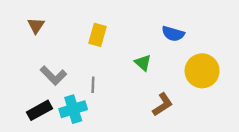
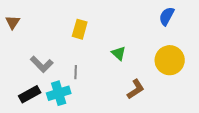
brown triangle: (36, 26) -> (13, 22), moved
blue semicircle: (173, 34) -> (167, 16), moved, turned 102

